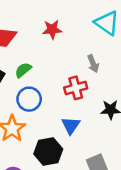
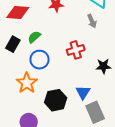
gray arrow: (93, 64) -> (92, 21), moved
blue triangle: (71, 125) -> (83, 92), moved

